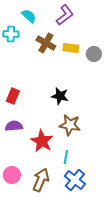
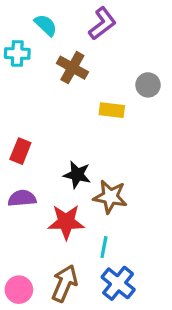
yellow rectangle: (71, 48) -> (112, 110), moved
black star: (60, 96) -> (77, 175), moved
red star: (42, 141) -> (66, 222), turned -30
pink circle: (12, 175) -> (19, 290), moved

